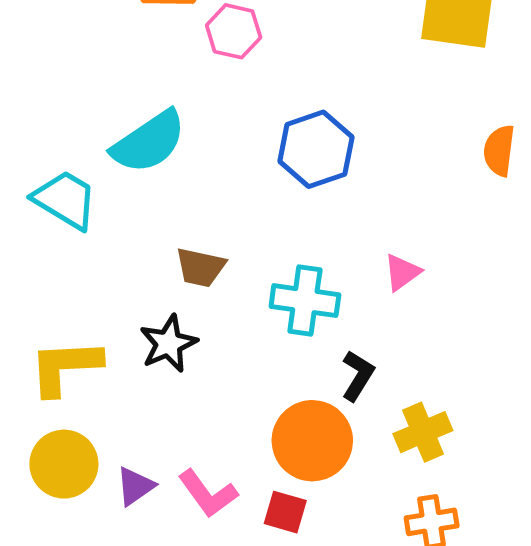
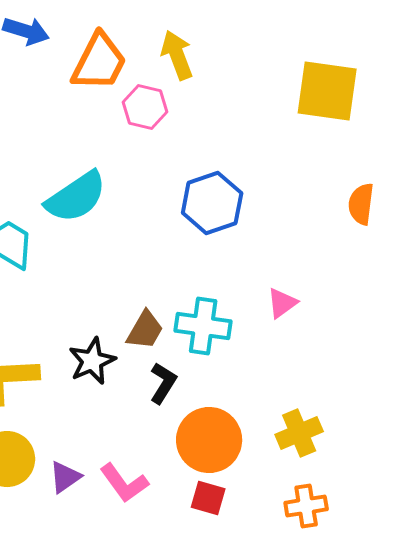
brown trapezoid: (200, 267) -> (145, 330), moved, turned -72
black L-shape: (358, 376) -> (163, 383), moved
red square: (285, 512) -> (208, 498), moved

